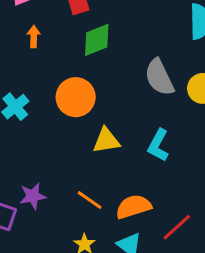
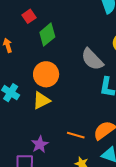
gray semicircle: (159, 77) -> (92, 59), moved
yellow triangle: (106, 141) -> (41, 100), moved

